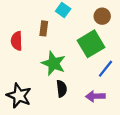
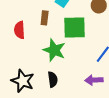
green square: (91, 44) -> (74, 27), moved, turned 30
black semicircle: (62, 89) -> (53, 79), moved

